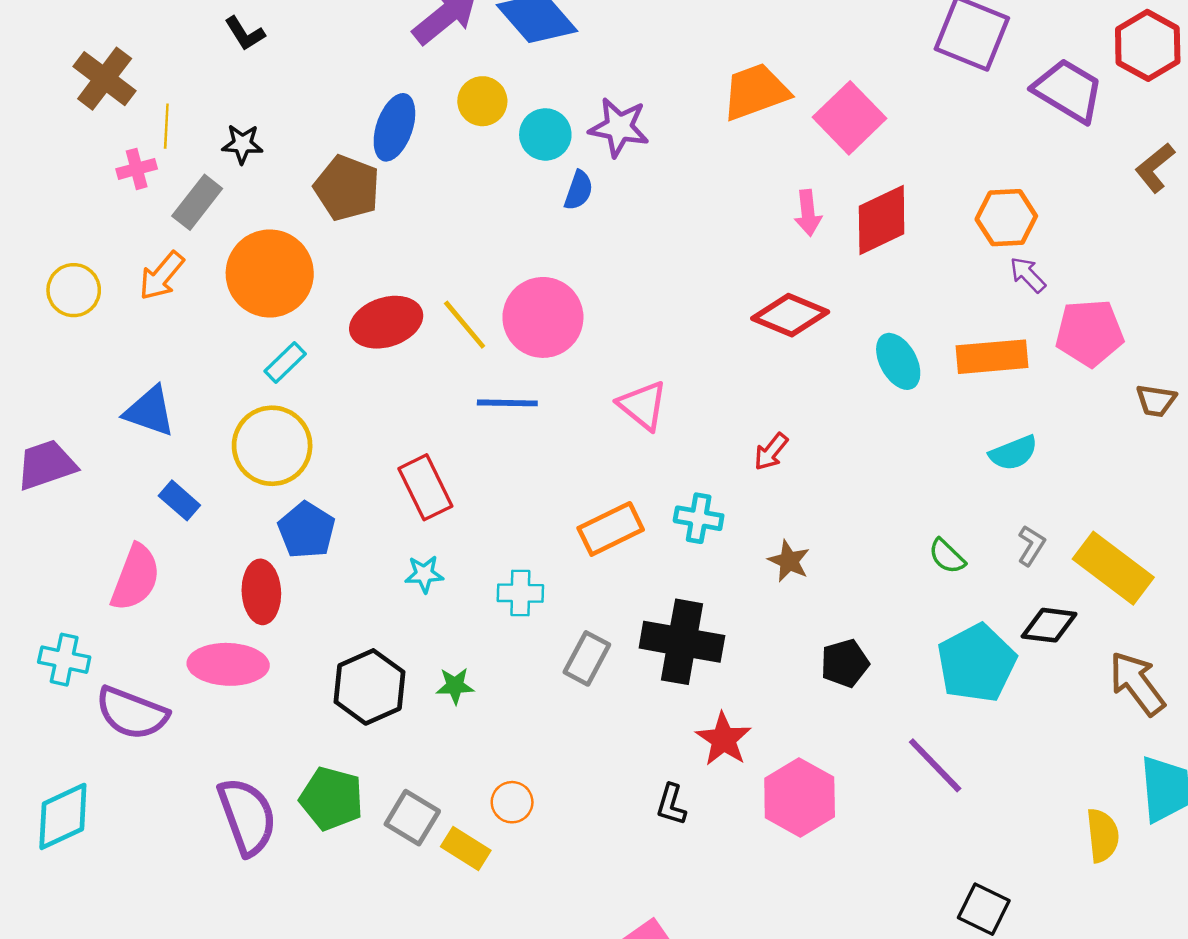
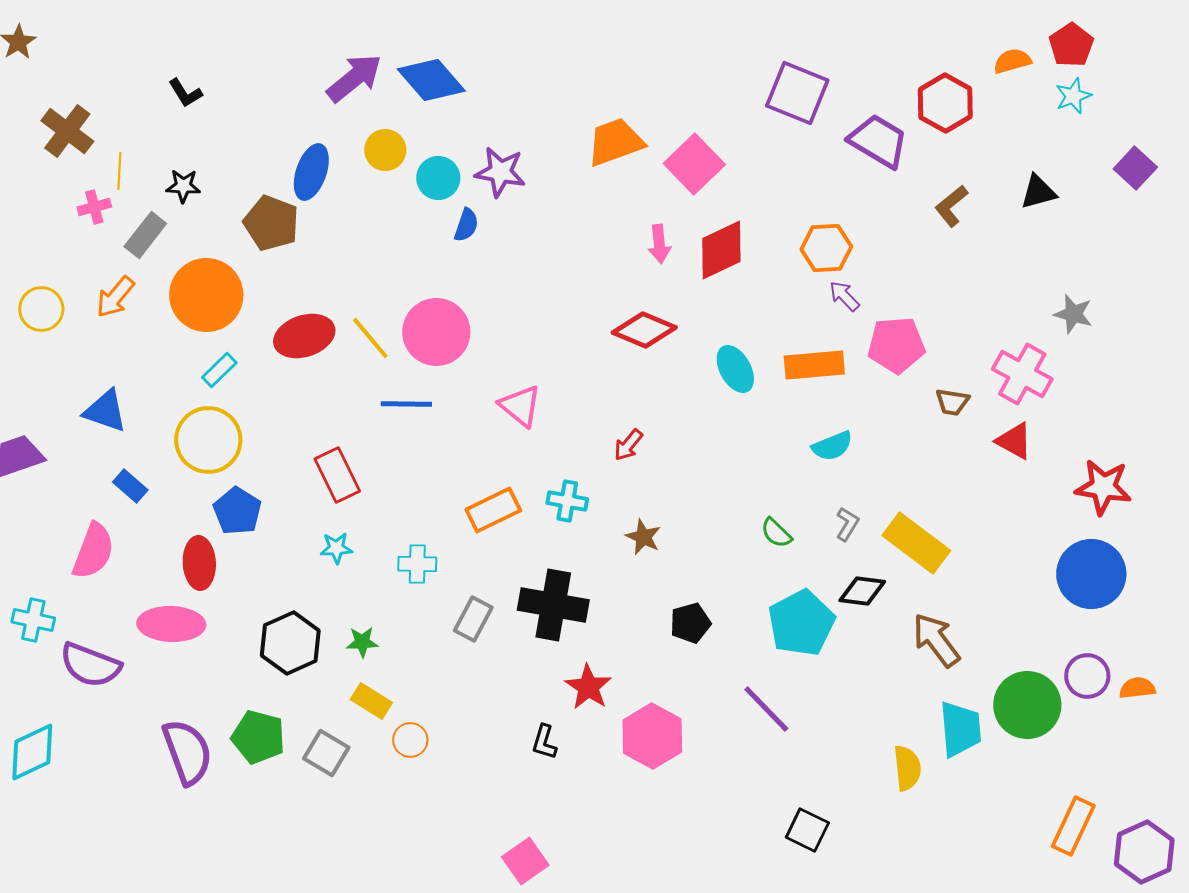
yellow rectangle: (466, 849) -> (371, 701), moved

